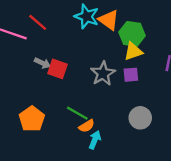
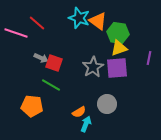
purple square: (131, 75) -> (117, 68), size x1.6
green line: (77, 113) -> (51, 85), moved
gray circle: (140, 118) -> (107, 104), moved
orange pentagon: (32, 119) -> (32, 106), turned -30

